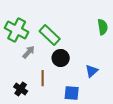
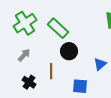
green cross: (17, 30) -> (25, 23), turned 30
gray arrow: (29, 52) -> (24, 55), moved

